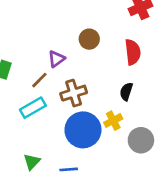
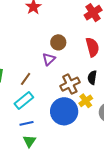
purple triangle: (56, 59) -> (49, 59), moved
brown cross: (74, 93) -> (70, 84), moved
blue line: (69, 169) -> (27, 123), moved

